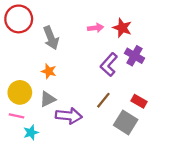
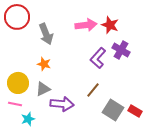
pink arrow: (96, 28) -> (86, 25), size x1.5
red rectangle: (139, 101) -> (135, 111), moved

